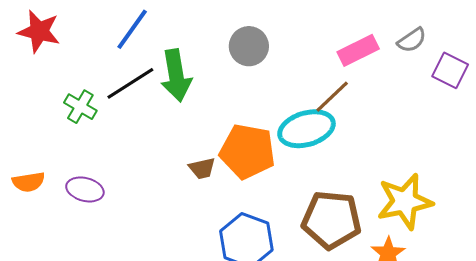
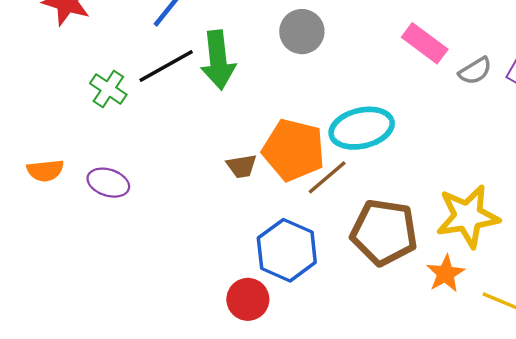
gray semicircle: (412, 40) -> (475, 71), moved
pink rectangle: (358, 50) -> (425, 43), turned 60
brown line: (332, 97) -> (327, 177), moved

